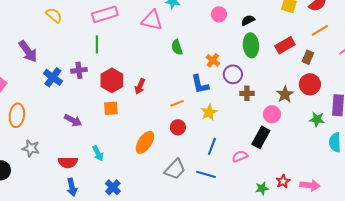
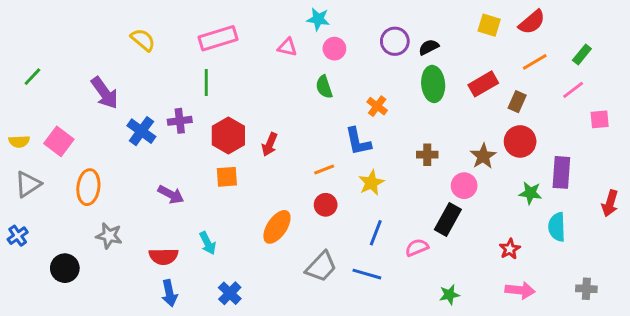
pink circle: (219, 14) -> (334, 49), moved
pink triangle: (152, 20) -> (287, 47), size x0.6
purple circle: (233, 74) -> (395, 41), moved
red star: (283, 181) -> (510, 249), moved

